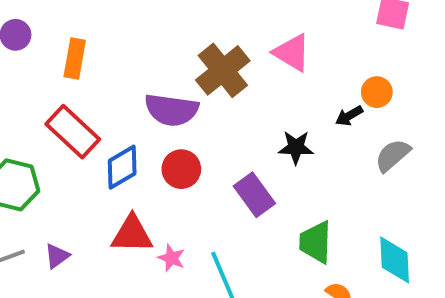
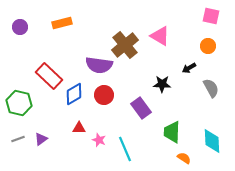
orange rectangle: (75, 59) -> (62, 23), moved, turned 66
orange circle: (377, 92) -> (208, 46), moved
gray semicircle: (393, 155) -> (211, 88), turned 102
red triangle: (132, 234) -> (79, 128), size x0.6

